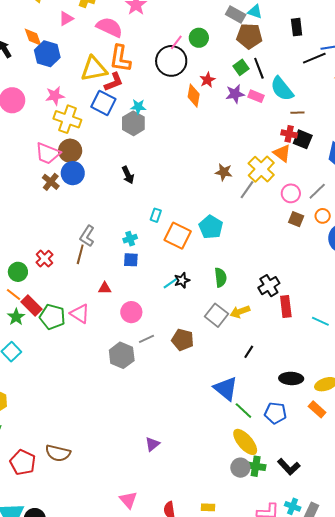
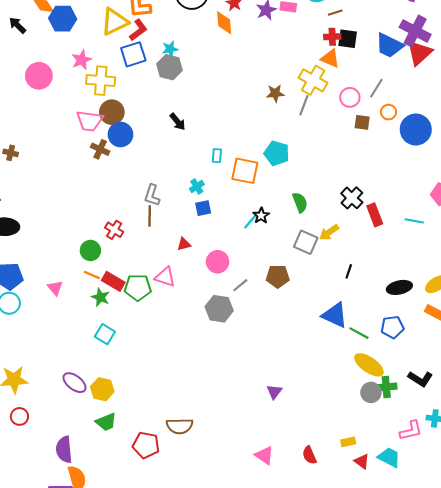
blue square: (103, 103) -> (133, 54), turned -30

